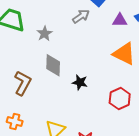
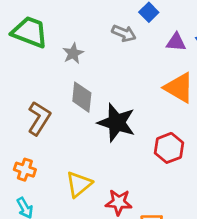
gray arrow: (81, 16) -> (124, 33), turned 54
black star: (80, 82) -> (117, 123), size x1.8

